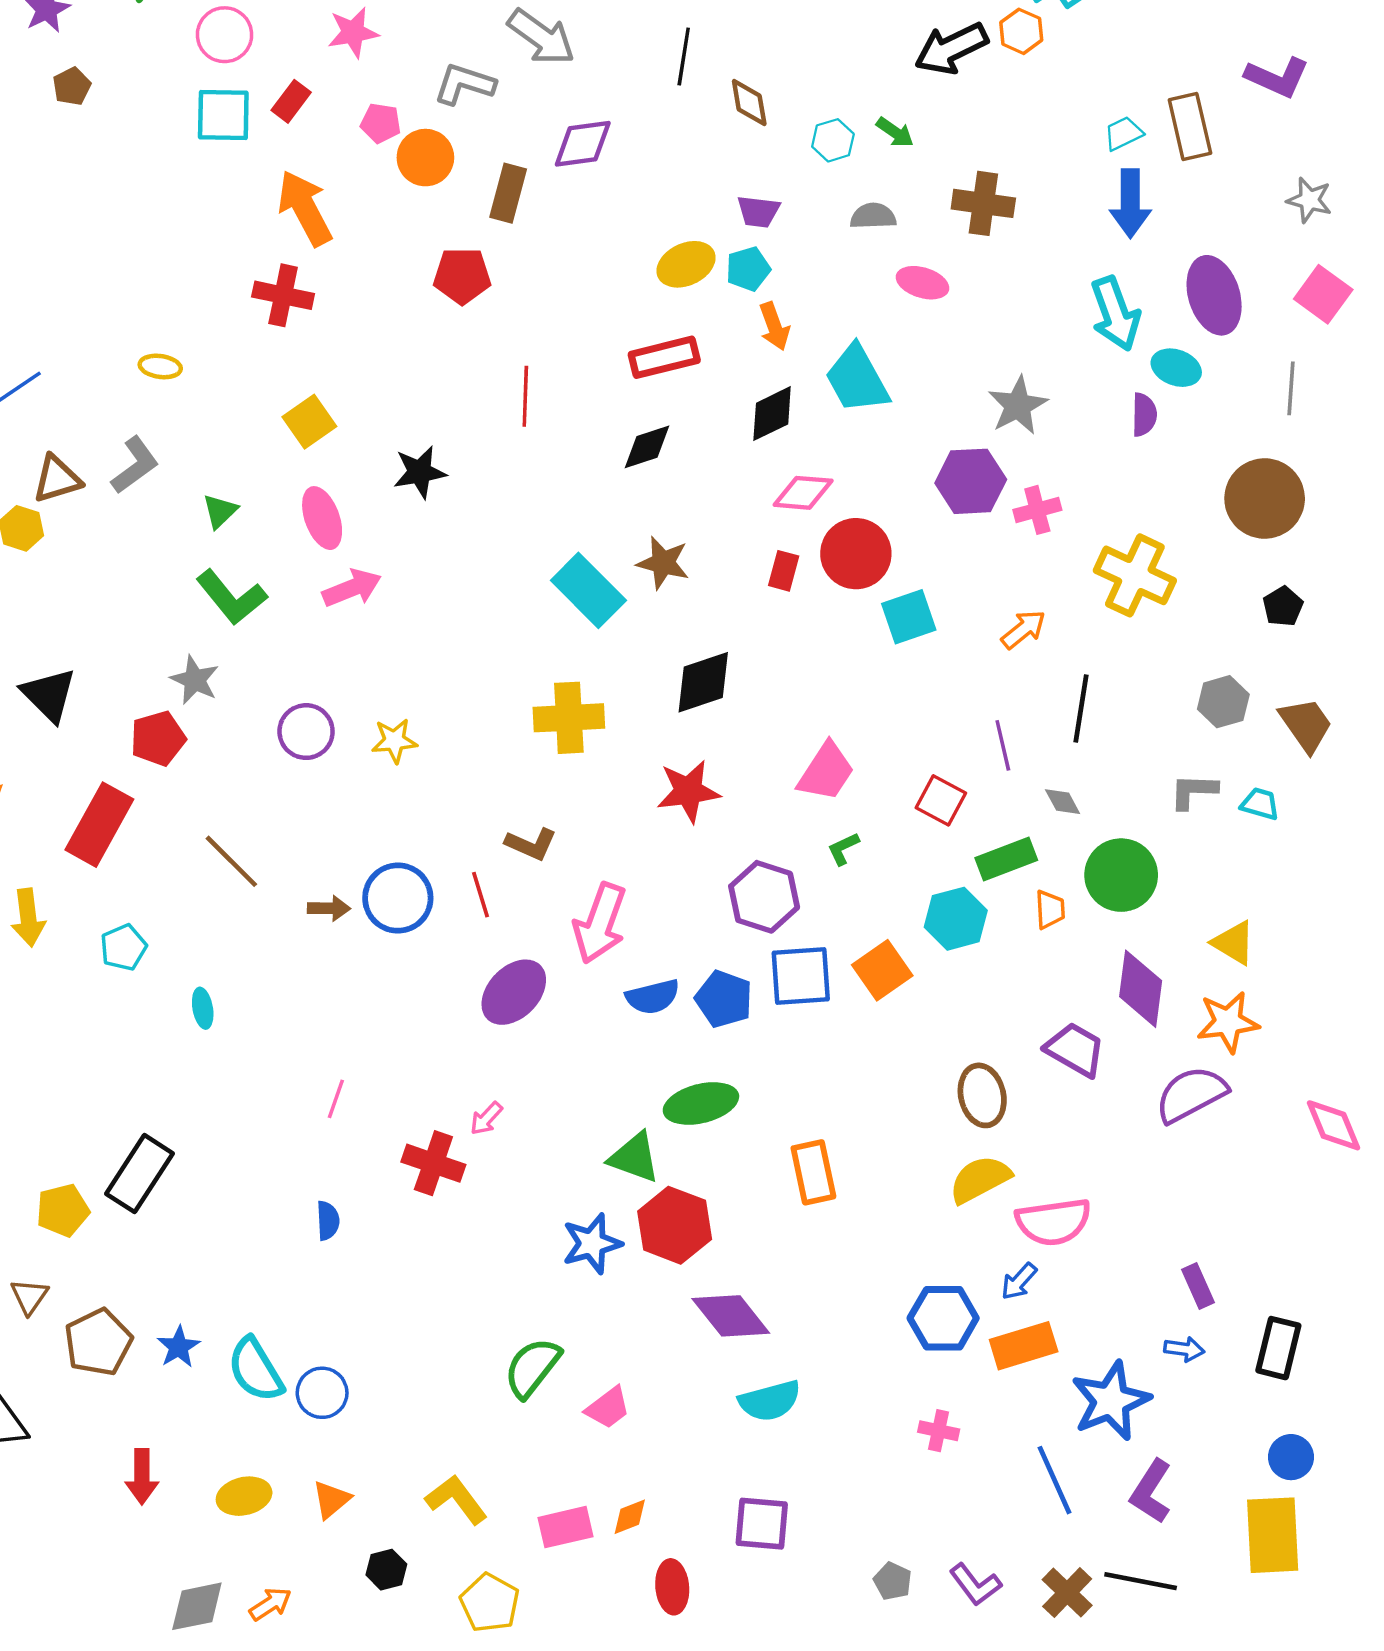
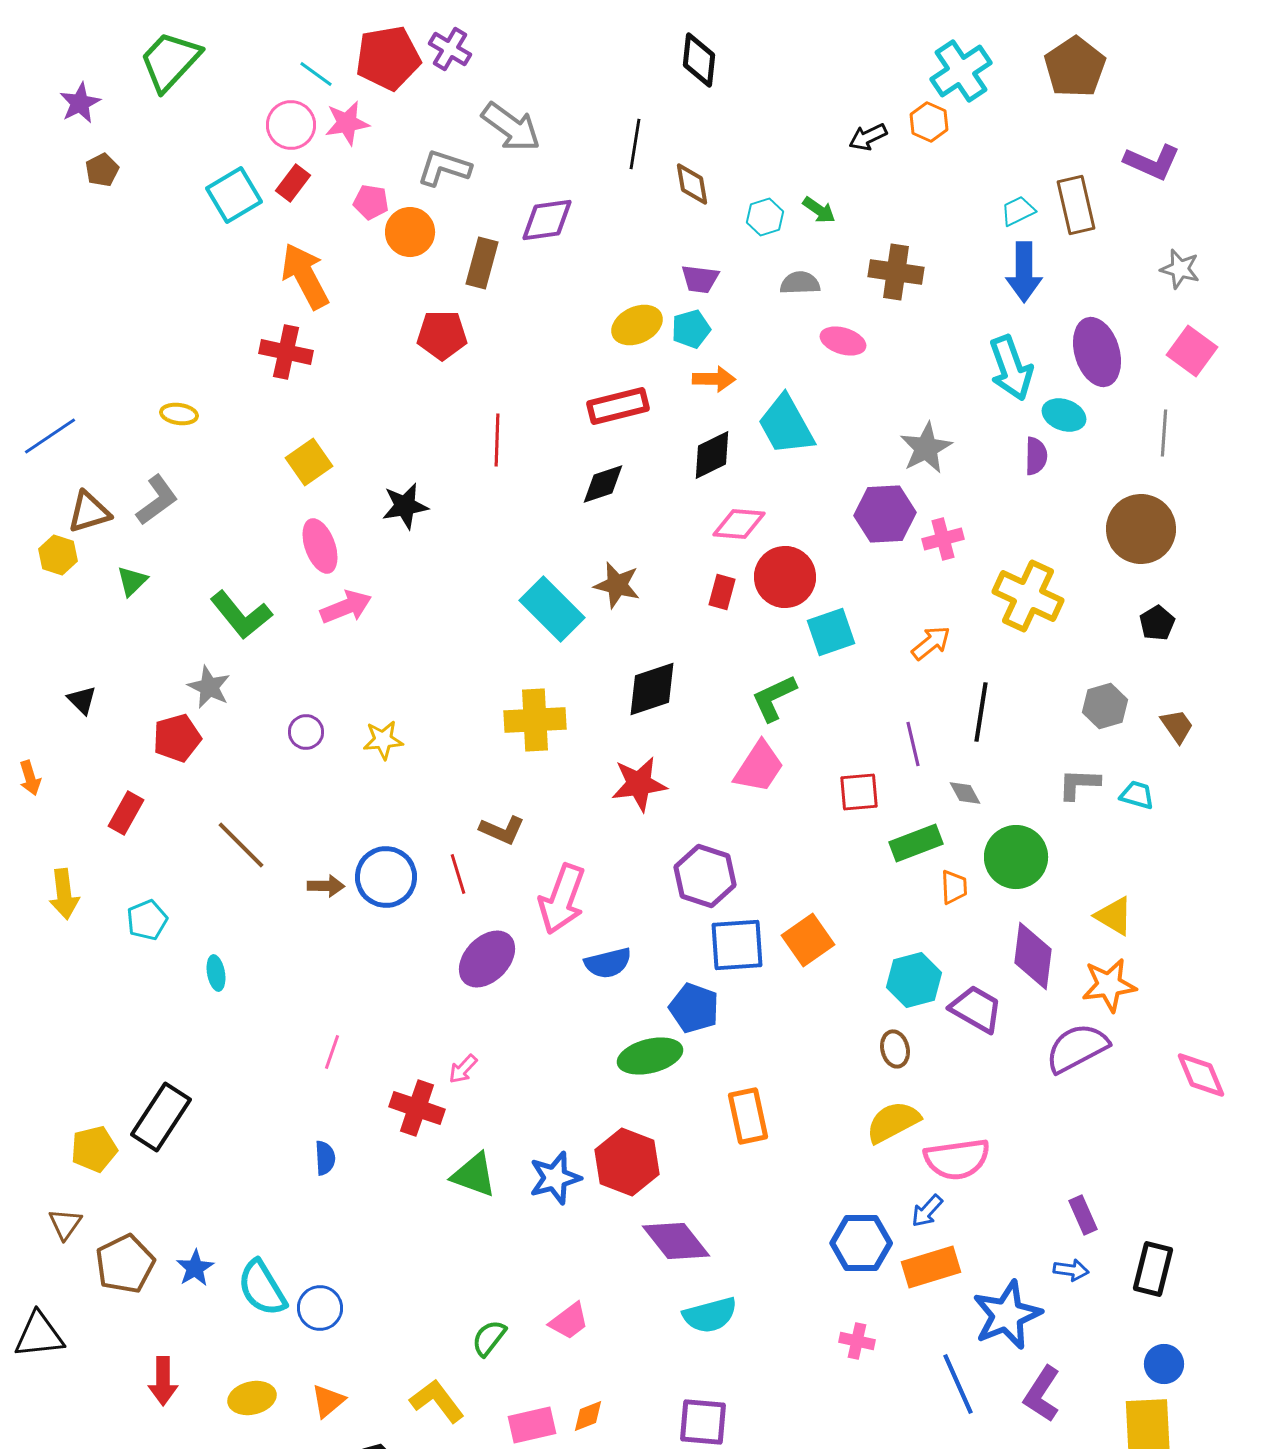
pink circle: (225, 35) -> (291, 125), moved
black arrow: (951, 48) -> (868, 137), size x0.6
cyan square: (223, 115) -> (234, 195), turned -32
orange arrow: (774, 326) -> (714, 379), turned -69
green triangle: (220, 511) -> (132, 581), moved
black triangle: (49, 695) -> (82, 700), size x0.6
brown trapezoid: (1306, 725) -> (1177, 726), size x0.7
purple circle: (306, 732) -> (306, 732), size x0.7
red square: (941, 800) -> (859, 792), turned -33
red rectangle: (99, 825) -> (126, 813), size x0.6
green L-shape: (843, 849) -> (774, 698), moved, size x1.6
cyan hexagon: (956, 919) -> (914, 980), moved
blue pentagon: (724, 999) -> (694, 1008), moved
brown ellipse: (982, 1095) -> (895, 1049), size x0.7
green triangle: (634, 1157) -> (474, 1175), moved
green semicircle: (532, 1368) -> (489, 1338), moved, size x0.7

